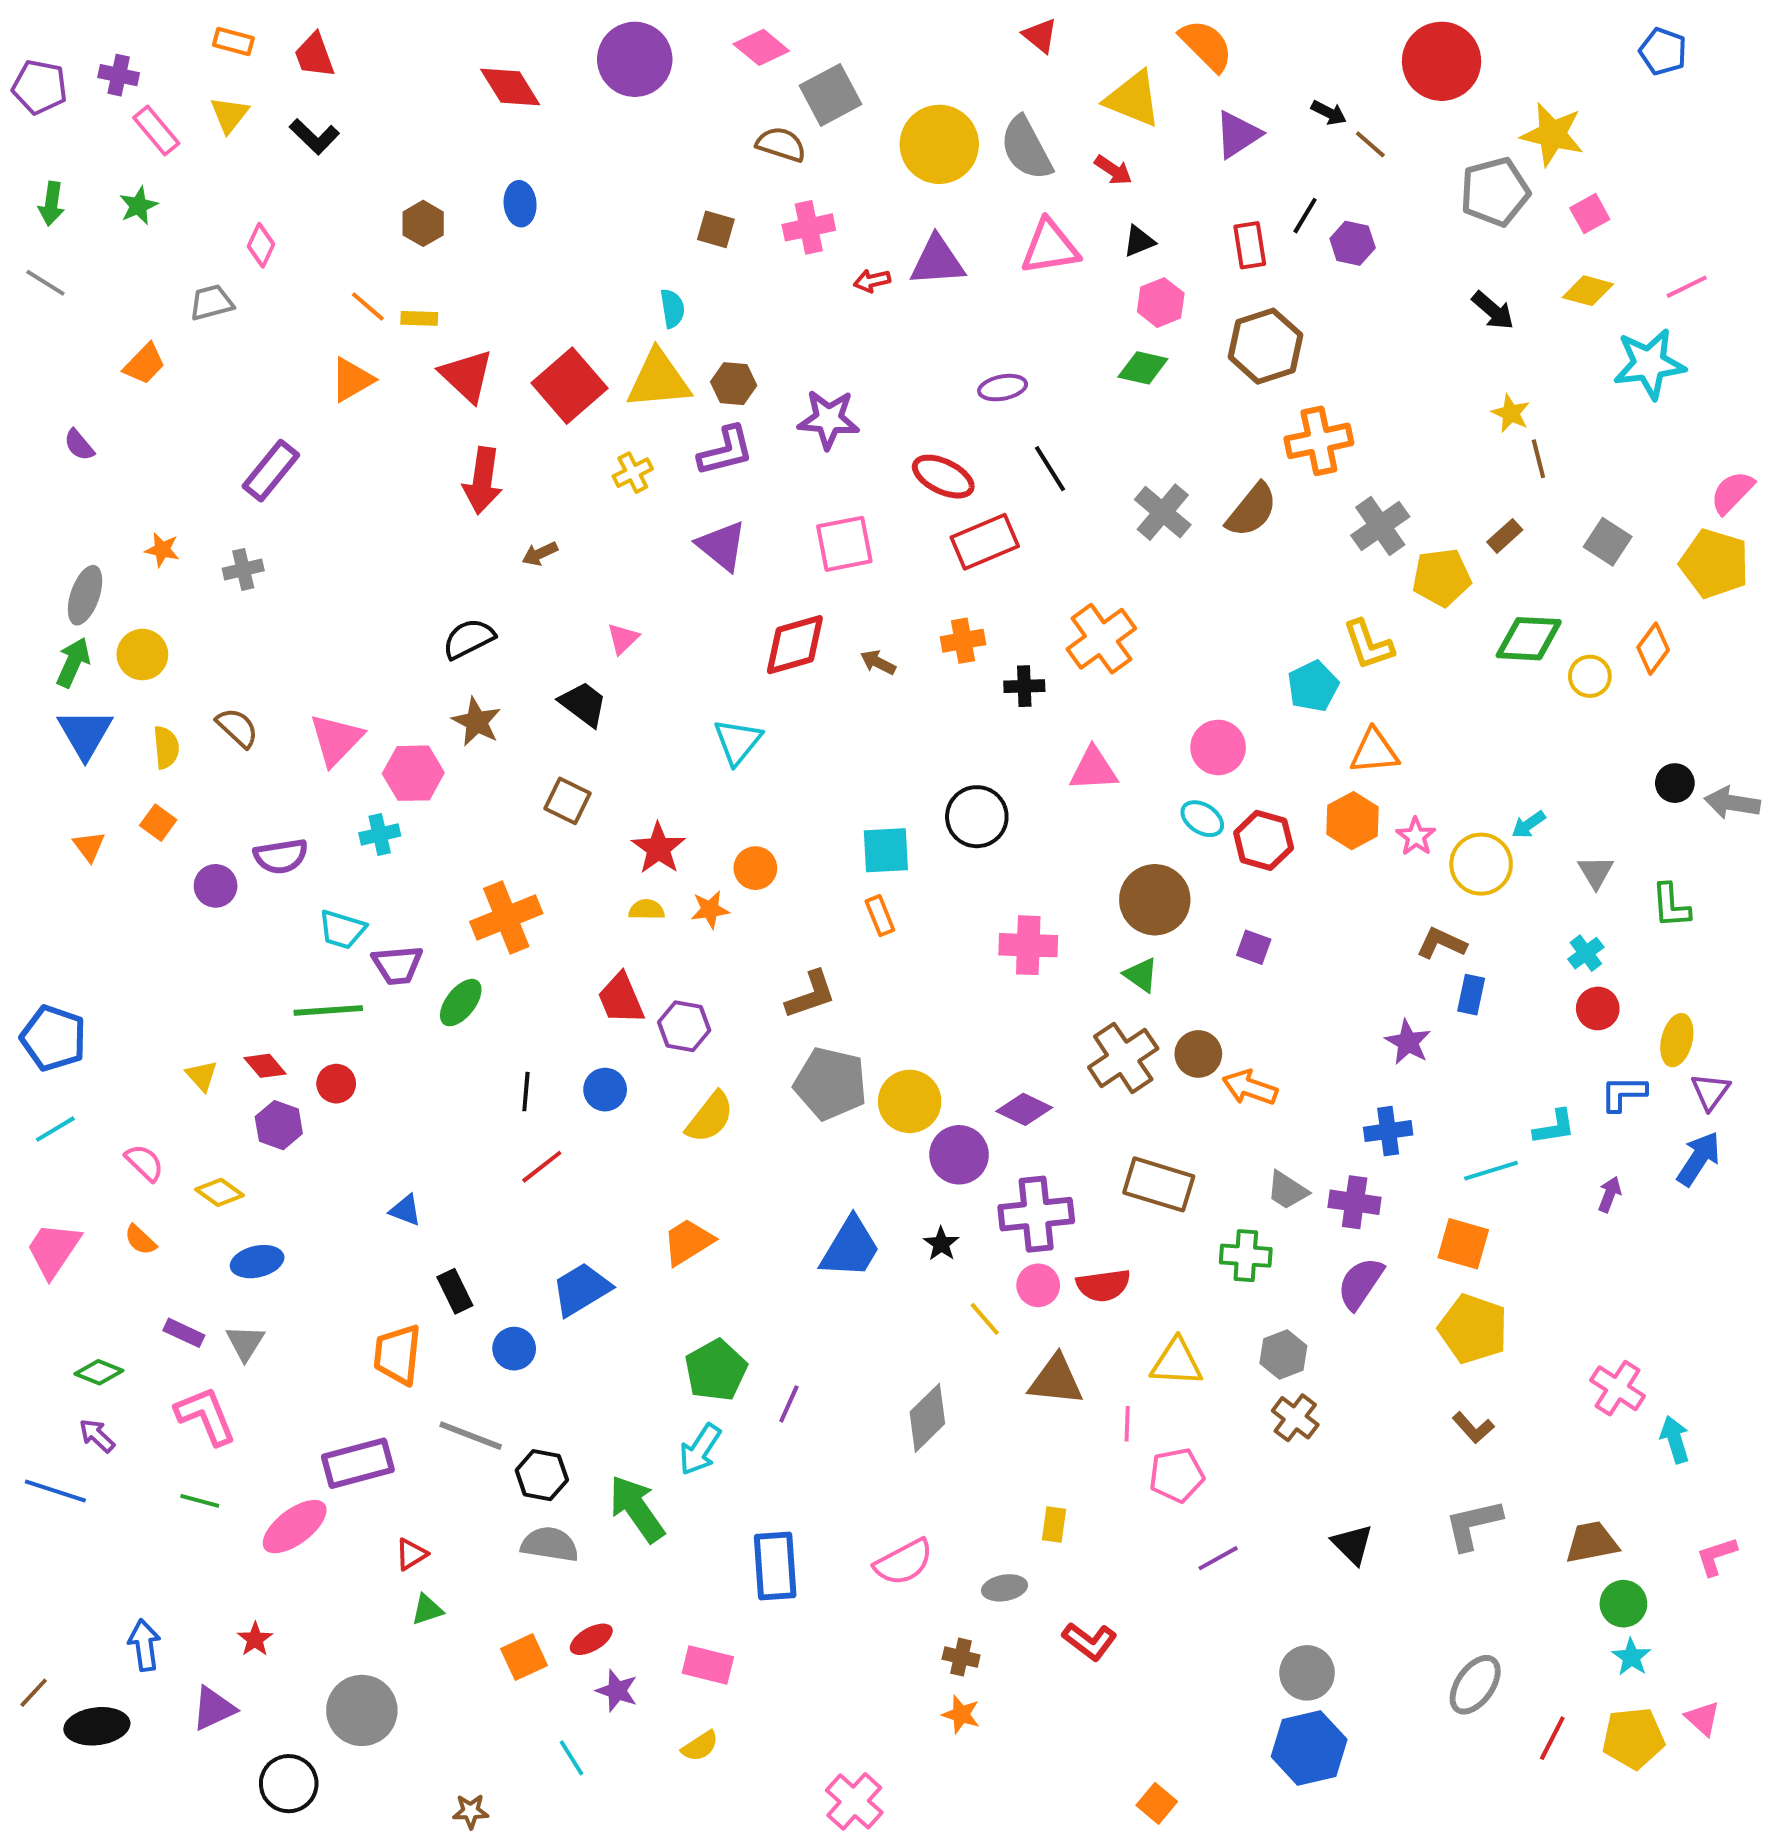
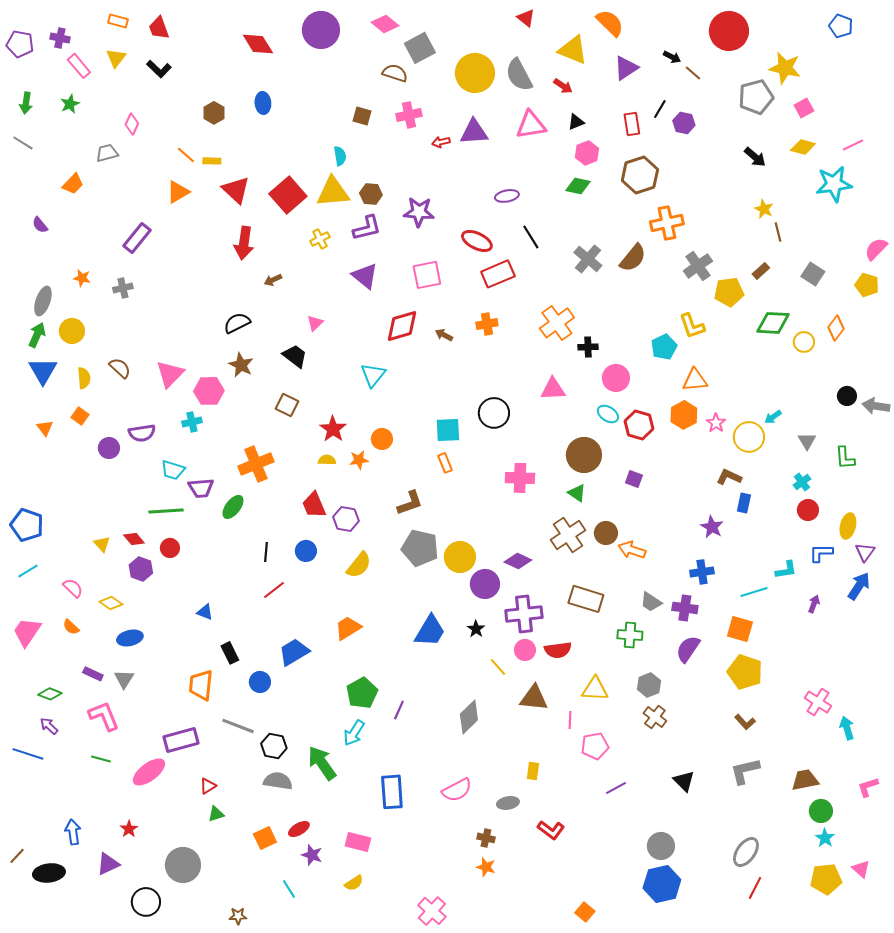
yellow pentagon: (1714, 564) -> (867, 285), size x0.7
black cross: (1024, 686) -> (588, 347), moved
red line: (1552, 1738) -> (755, 888), moved

